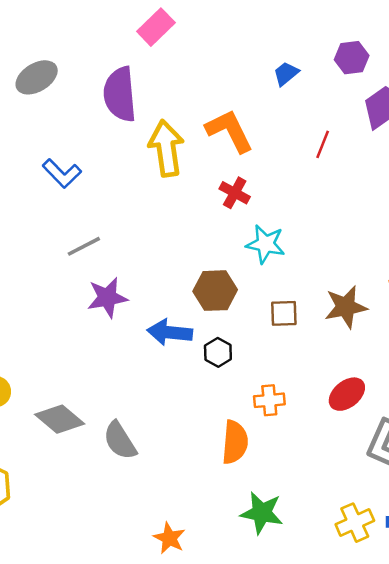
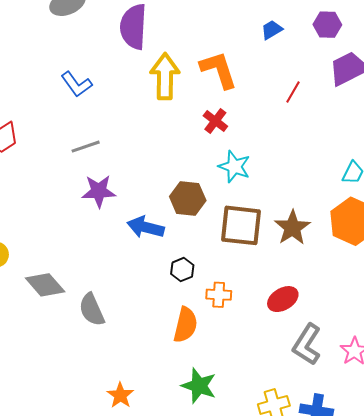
brown star: (346, 307) -> (292, 228), turned -30
brown square: (284, 313) -> (241, 225), size x1.8
black hexagon: (218, 352) -> (182, 270), moved

